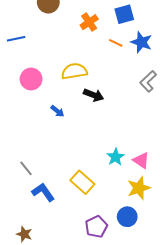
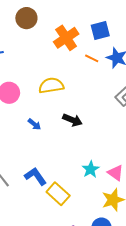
orange cross: (89, 22) -> (66, 38), size x1.4
black arrow: (94, 95) -> (73, 120), moved
blue L-shape: (43, 192) -> (35, 176), moved

